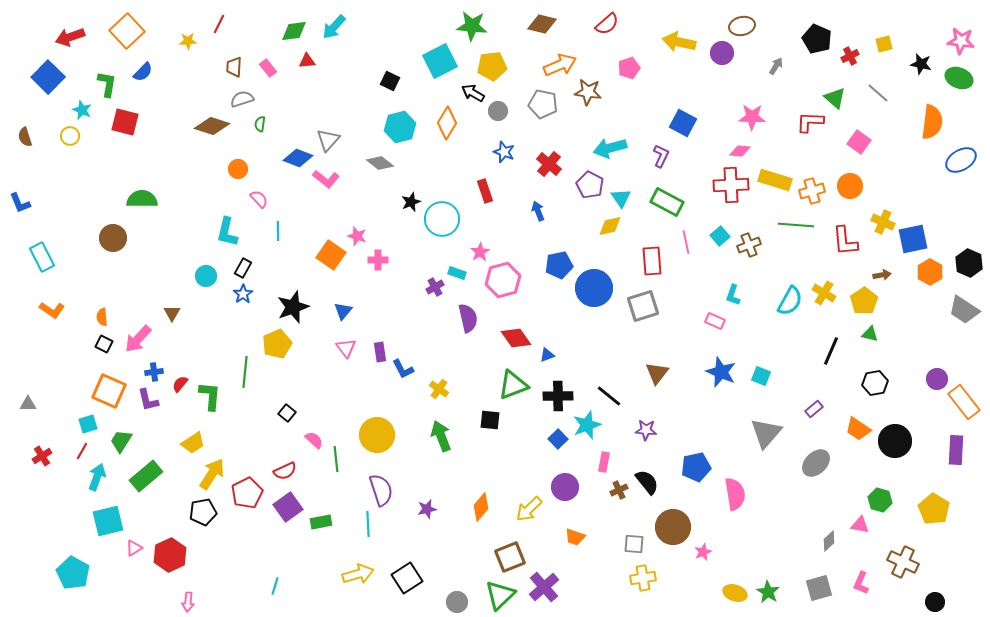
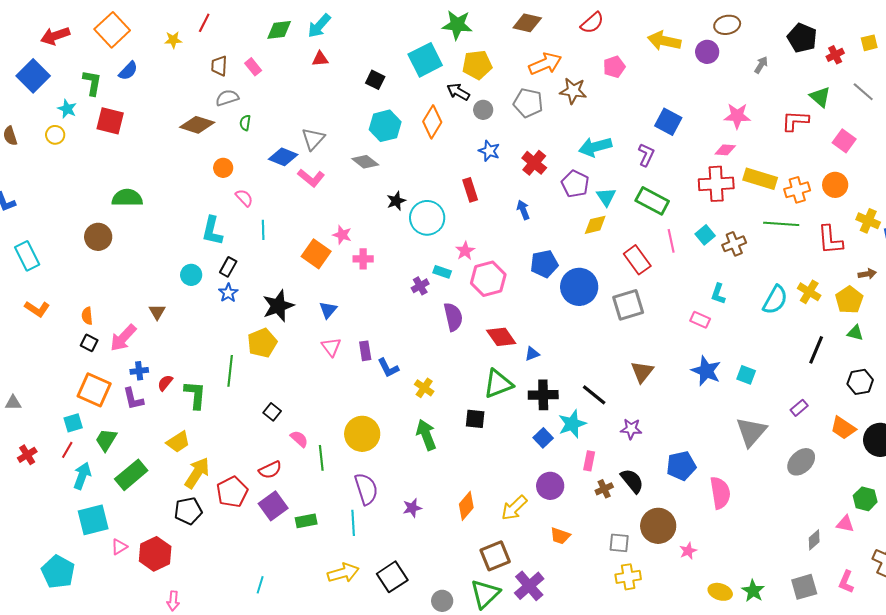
red triangle: (307, 61) -> (320, 59), moved
red rectangle: (652, 261) -> (637, 260), turned -32

